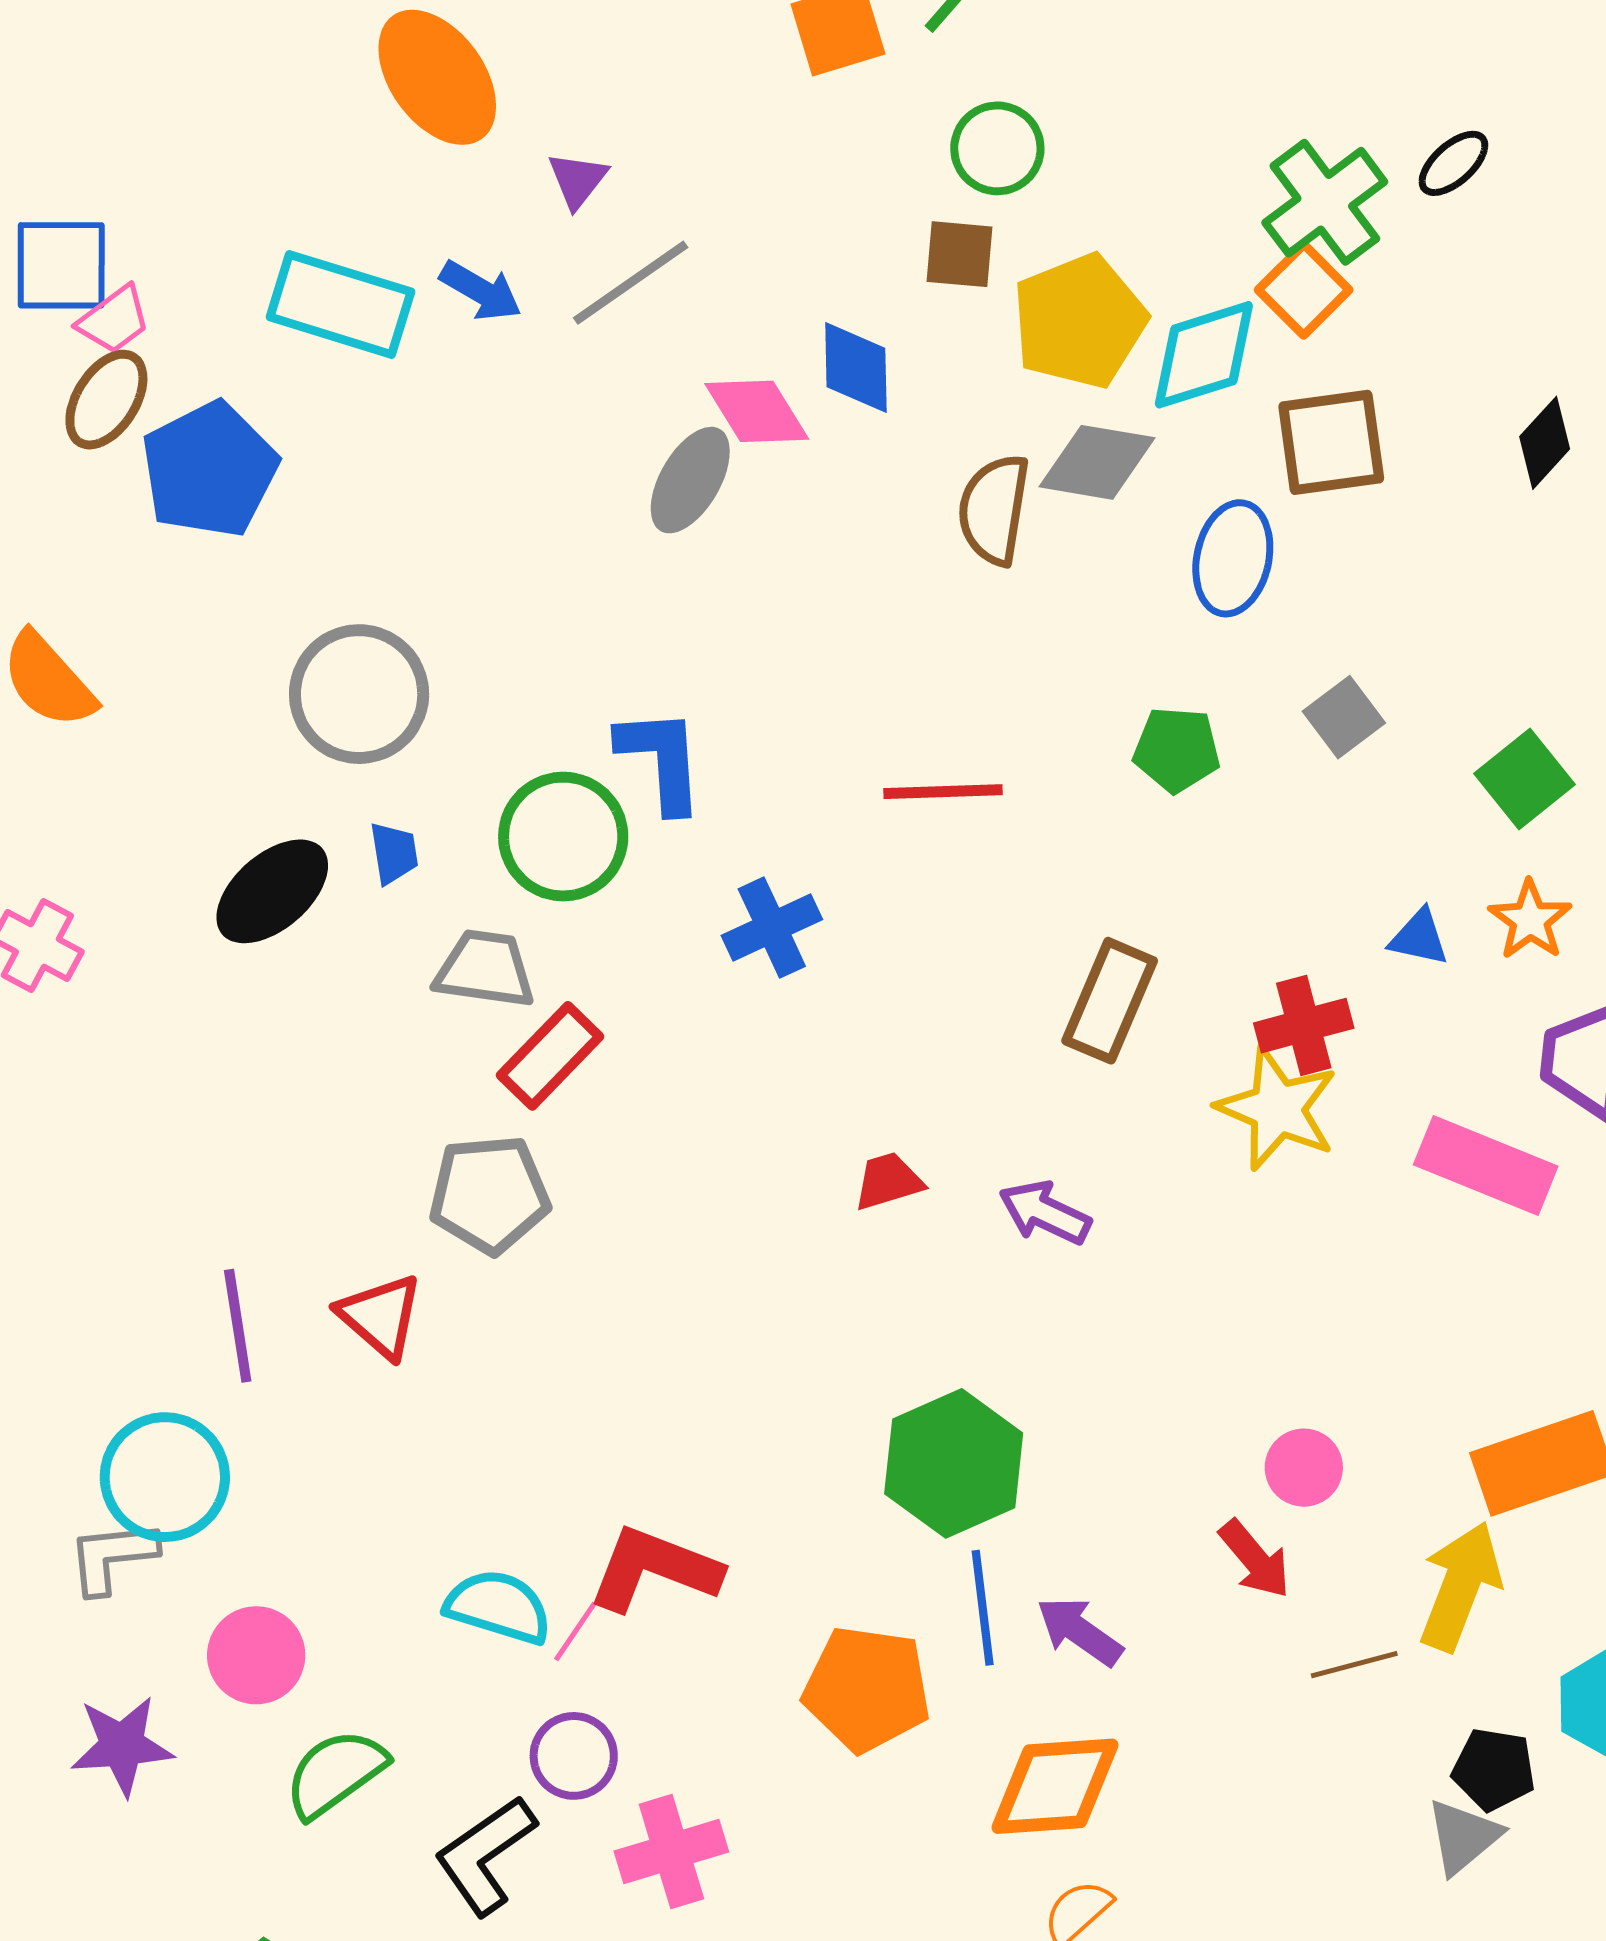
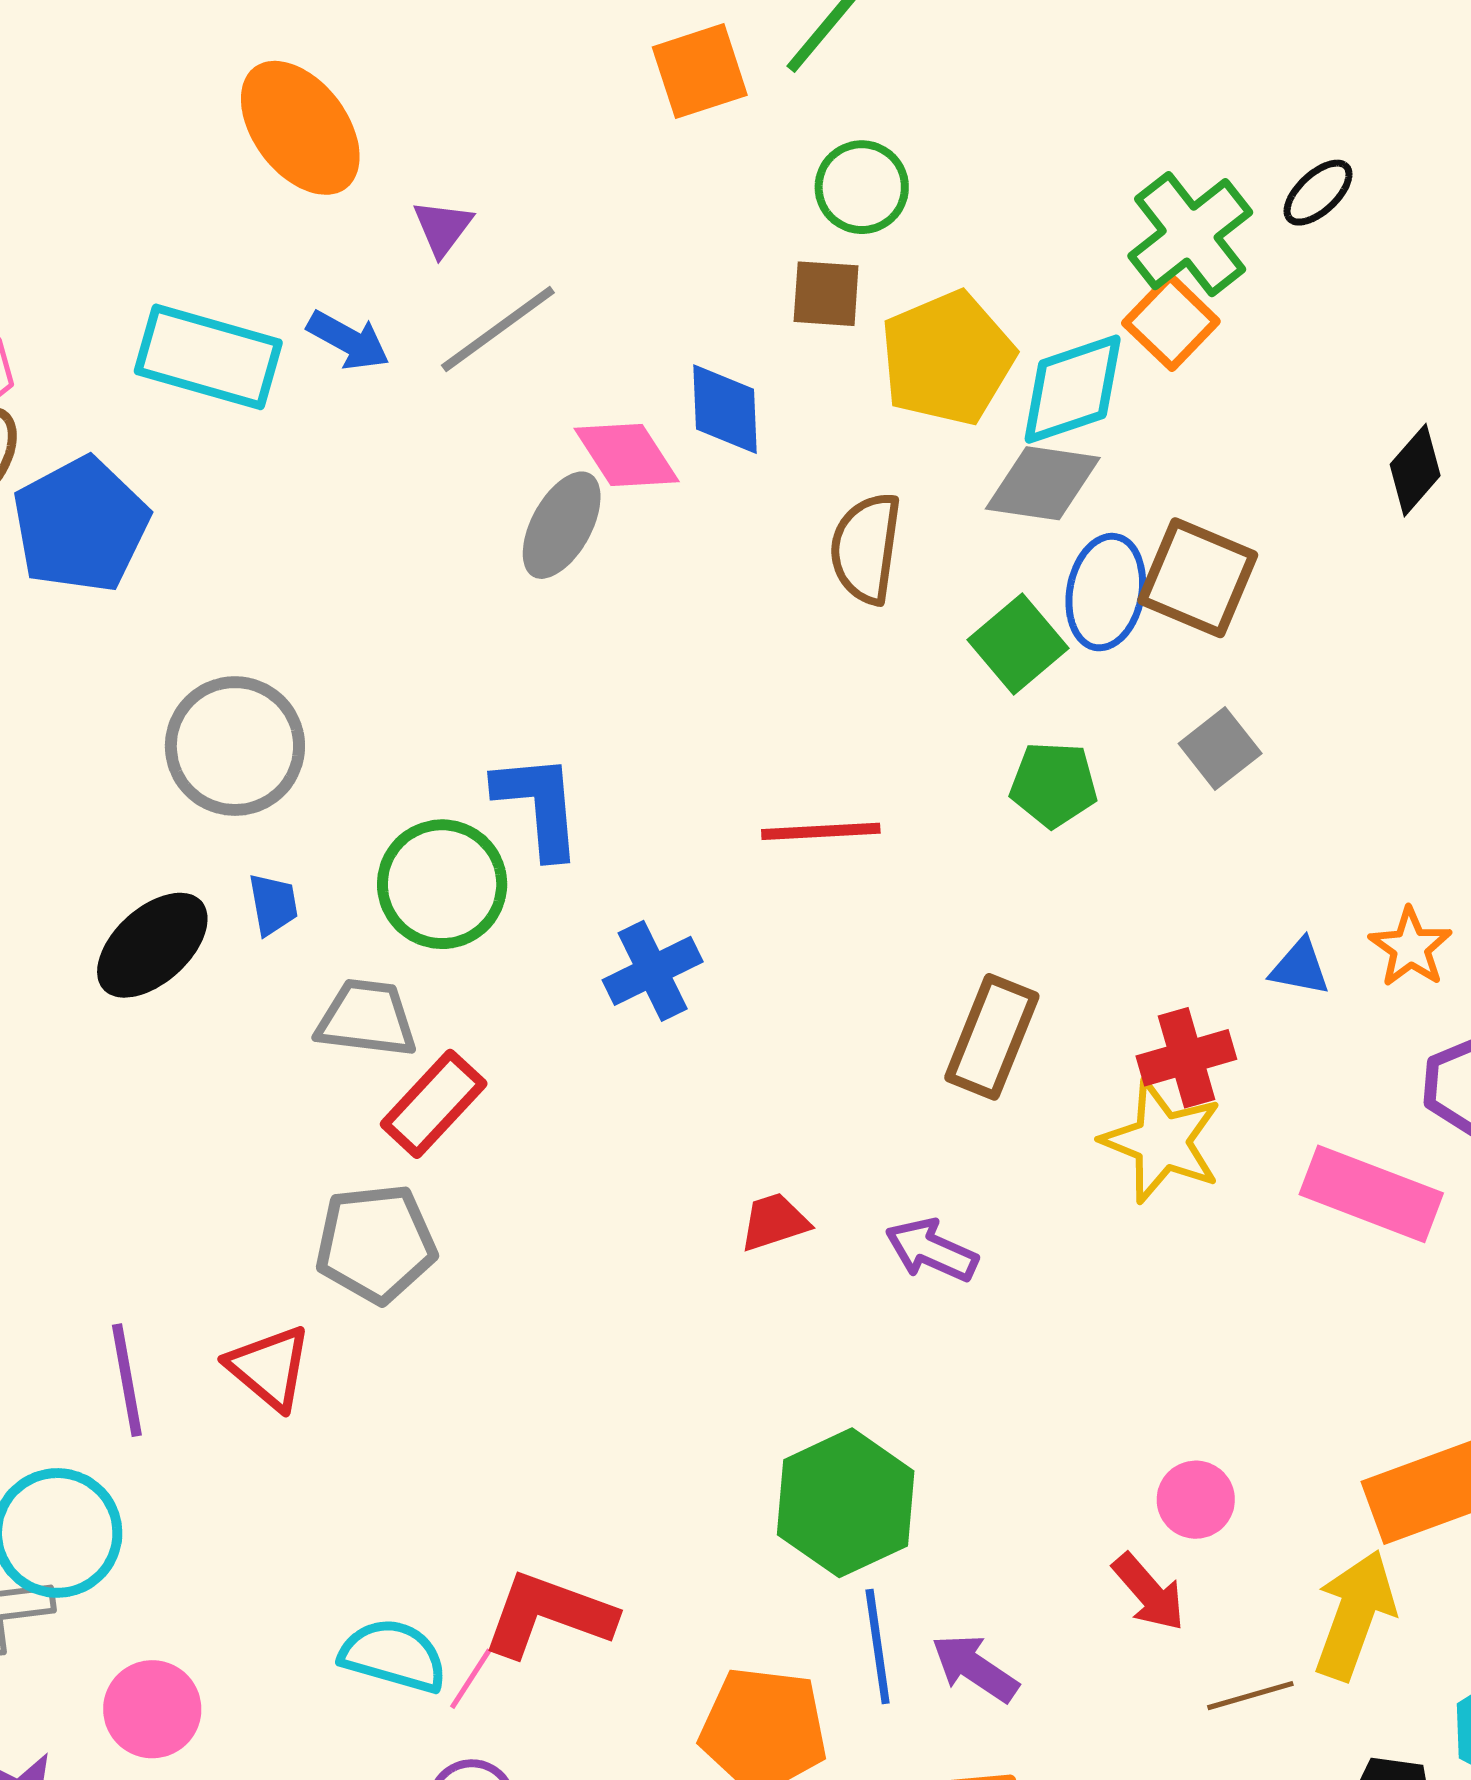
brown square: (1331, 442) -> (1198, 578), moved, turned 32
gray diamond: (1097, 462) -> (1043, 483), moved
green square: (1524, 779) -> (1018, 644), moved

